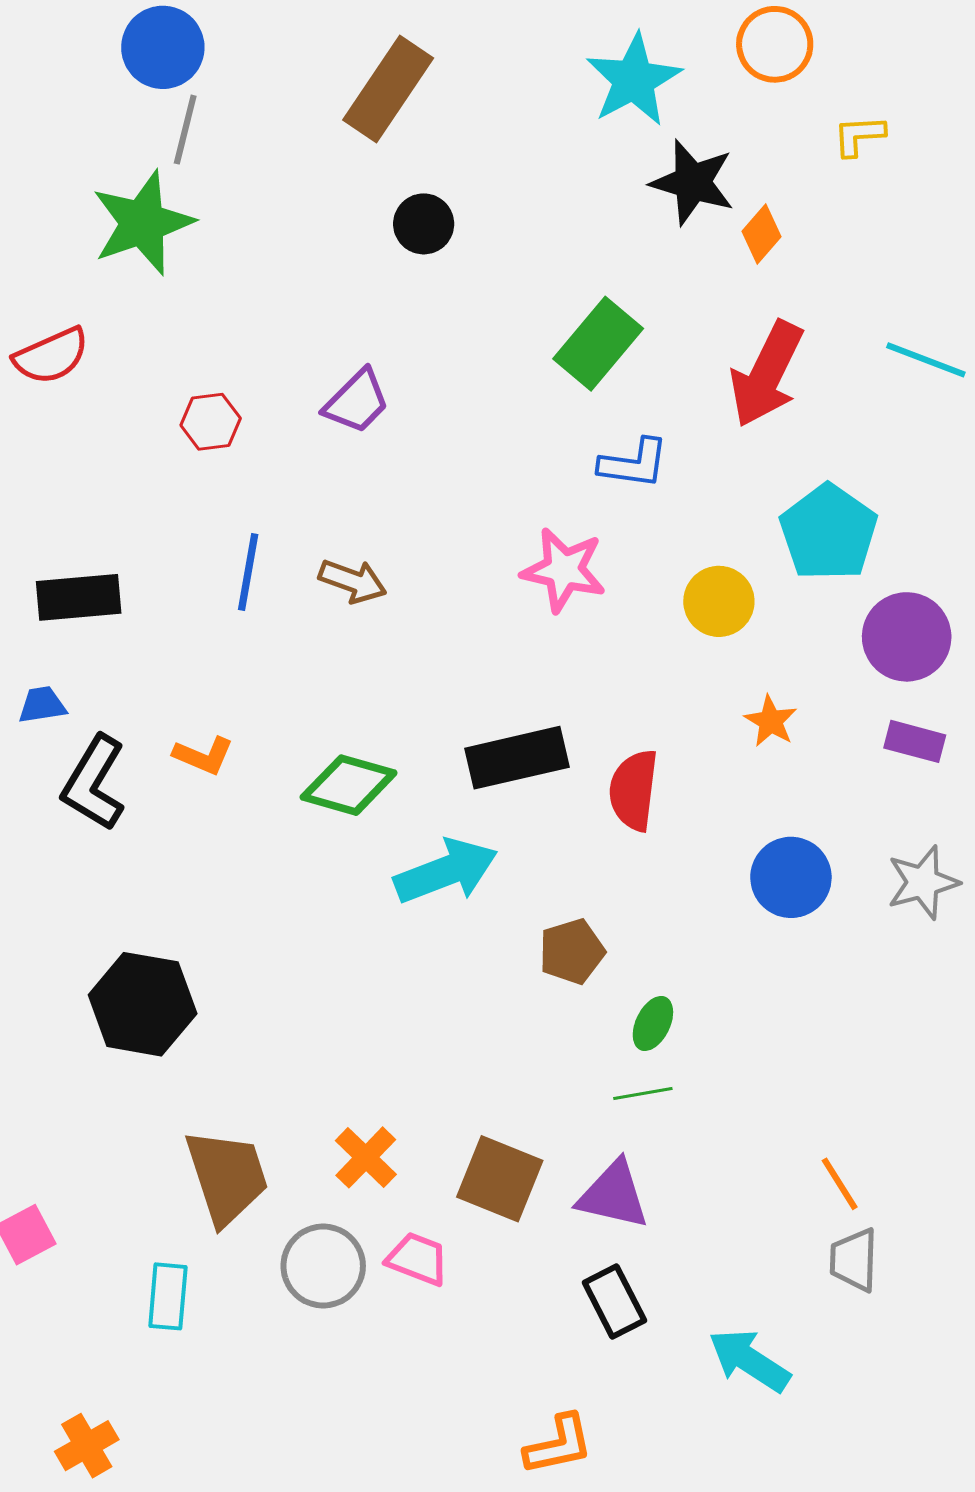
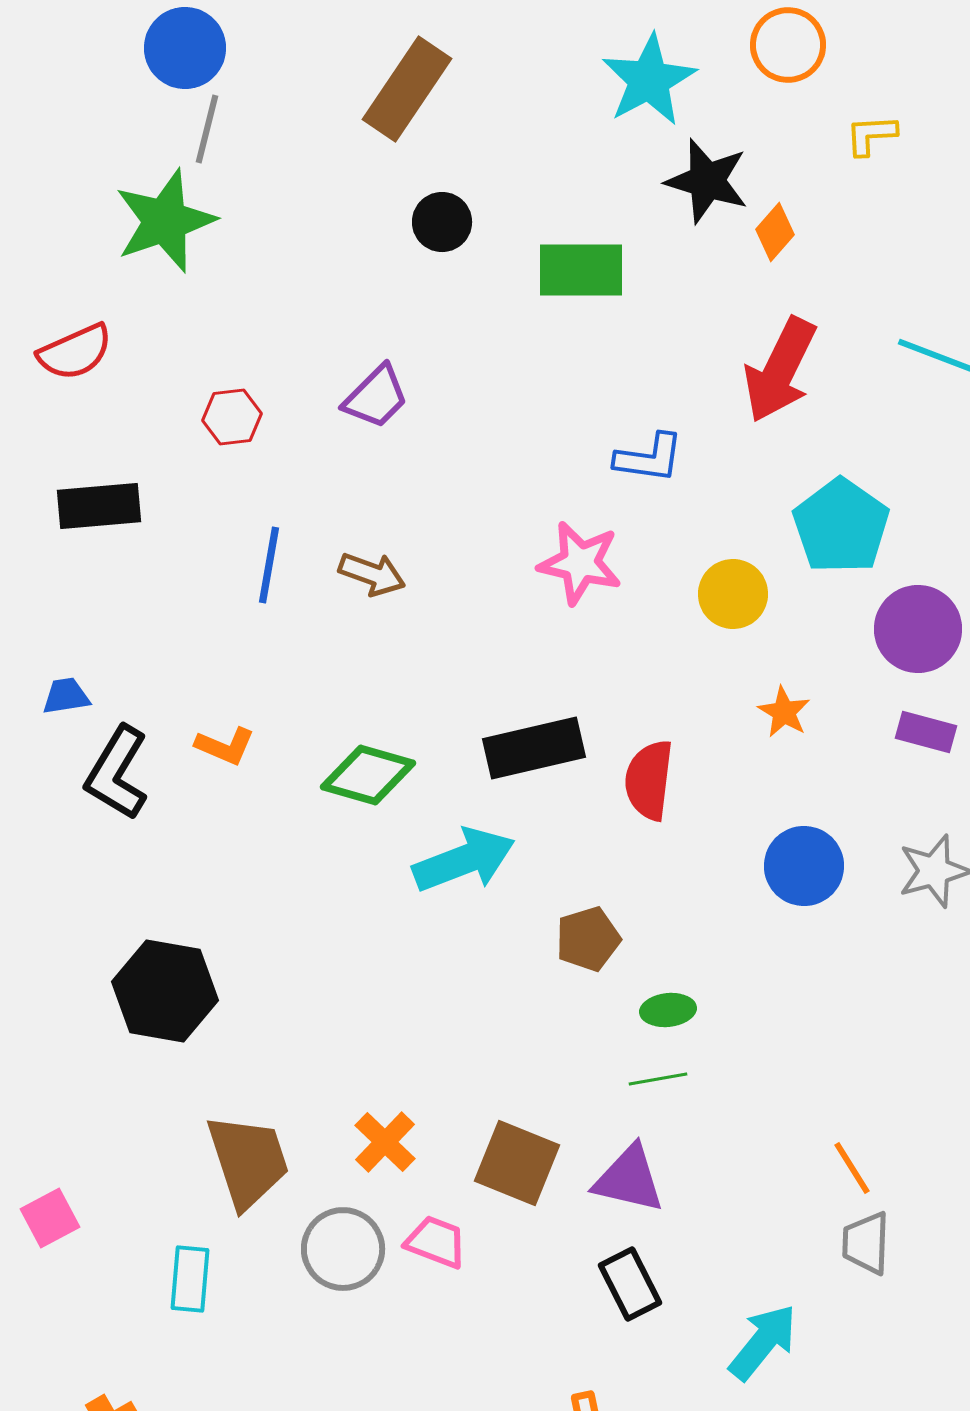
green rectangle: (598, 344) -> (581, 270), moved, turned 50
black rectangle: (79, 597) -> (99, 506), moved
green ellipse: (653, 1024) -> (668, 1010), turned 58
cyan arrow: (749, 1360) -> (763, 1342), turned 96

